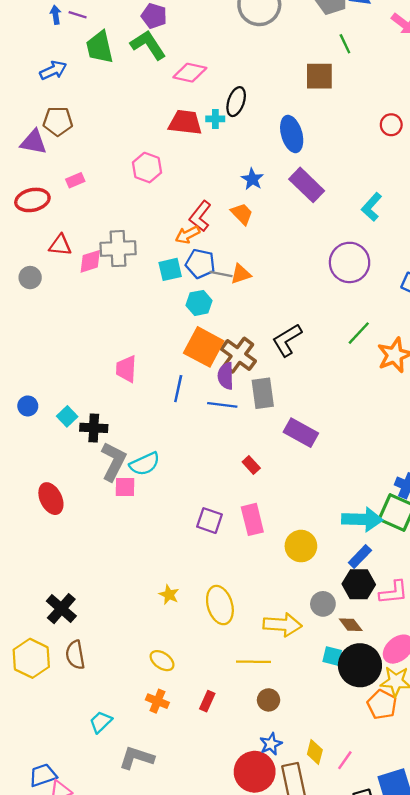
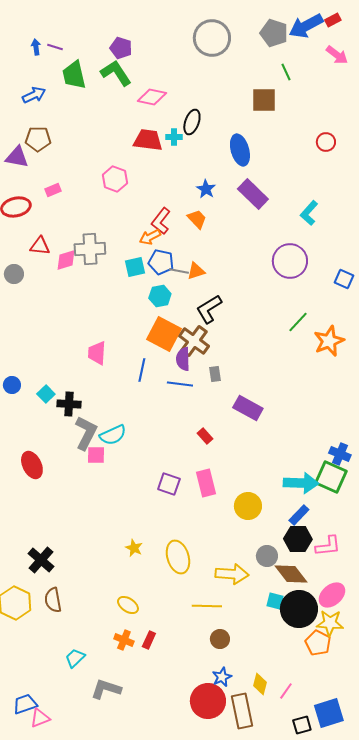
black L-shape: (287, 340) -> (209, 309), moved
gray rectangle: (263, 393) -> (215, 374), size x0.6
brown diamond: (351, 625) -> (291, 574), size x1.6
red rectangle: (207, 701) -> (149, 640), moved

